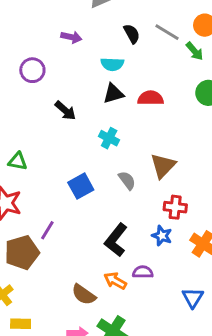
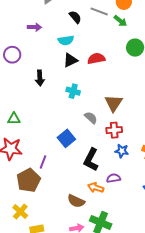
black arrow: (65, 111) -> (40, 78), turned 56
blue square: (81, 186) -> (66, 138), moved
red cross: (175, 207) -> (114, 130), moved

